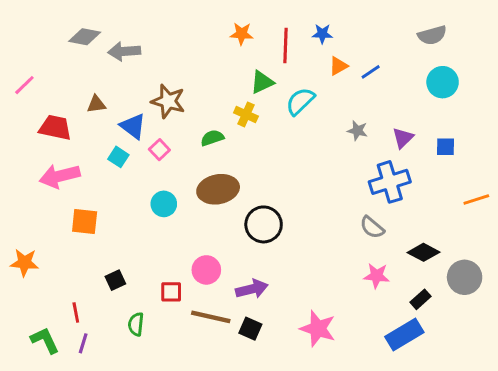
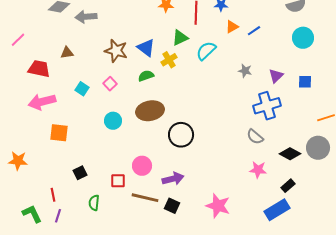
yellow cross: (246, 114) -> (169, 60), turned 35
blue triangle: (133, 126) -> (146, 48), moved
gray circle: (465, 277) -> (318, 148), moved

